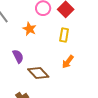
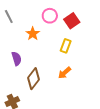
brown diamond: (38, 73) -> (33, 79), turned 70

